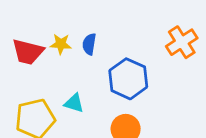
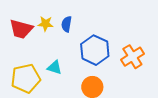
orange cross: (182, 42) -> (132, 57), moved

